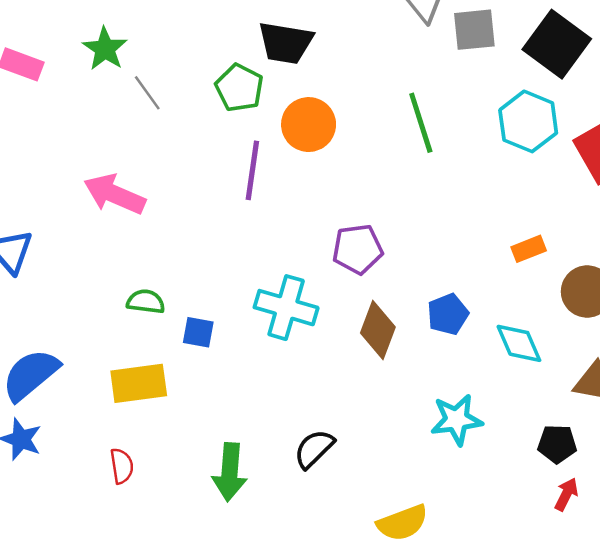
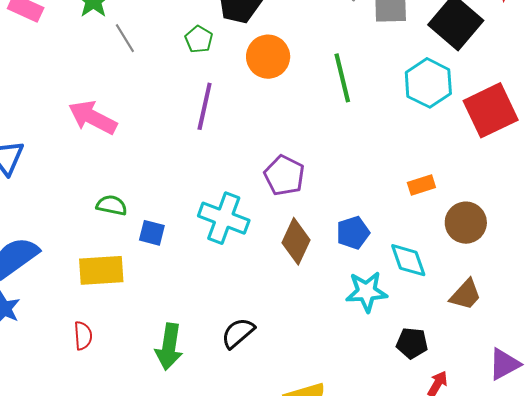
green pentagon: (239, 88) -> (199, 39), size x0.7
orange circle: (309, 125) -> (268, 57), moved
purple pentagon: (358, 249) -> (284, 175), turned 30
cyan star: (456, 420) -> (367, 292), moved
black pentagon: (557, 444) -> (412, 343), moved

